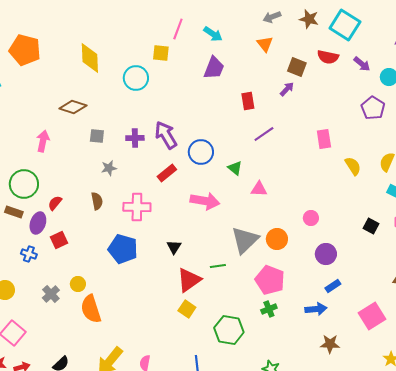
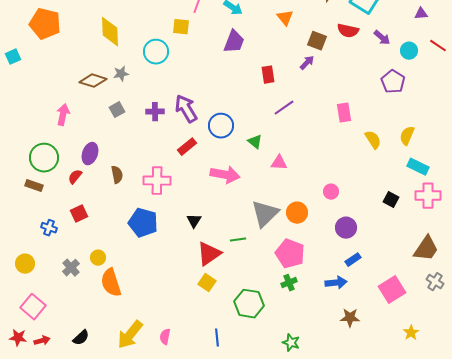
gray square: (97, 136) -> (117, 110), turned -35
gray star: (109, 168) -> (121, 74), moved
purple ellipse: (38, 223) -> (90, 154), moved

